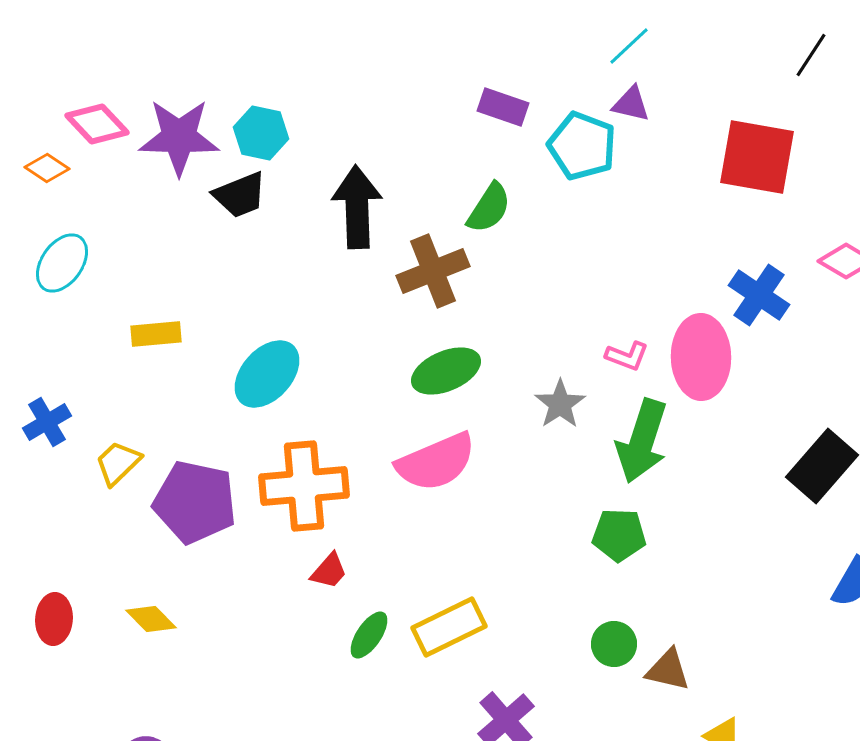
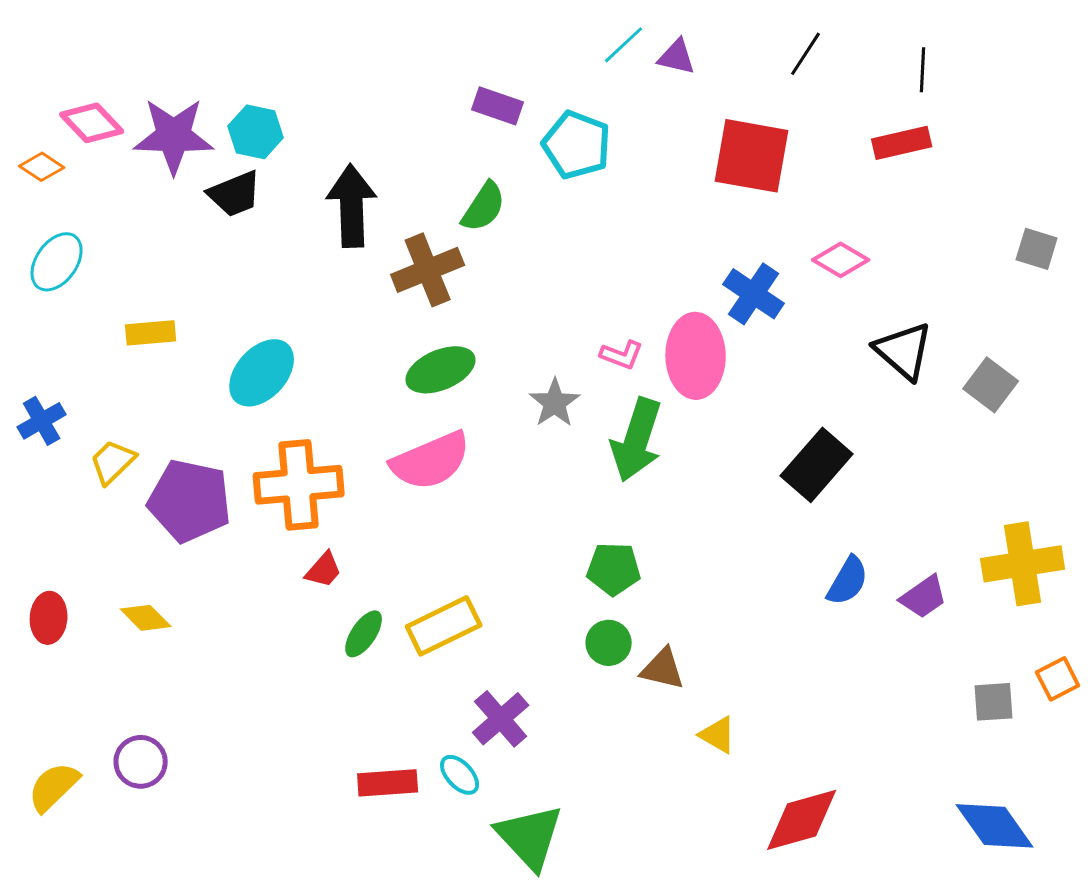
purple triangle: (631, 104) -> (677, 57), moved
green pentagon: (619, 535) -> (614, 569), moved

